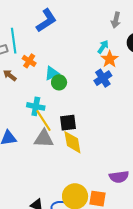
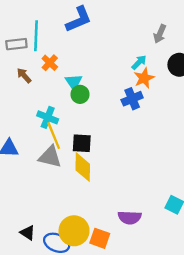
cyan triangle: (52, 73) -> (74, 82), turned -49

